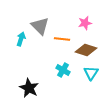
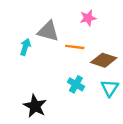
pink star: (85, 23) -> (88, 18), moved
gray triangle: (40, 26) -> (48, 31), turned -30

